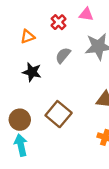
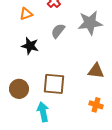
brown square: (59, 114) -> (54, 84), turned -35
cyan arrow: (21, 145) -> (43, 112), moved

